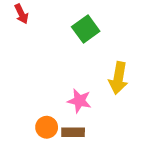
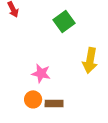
pink star: (79, 101) -> (41, 73), moved

